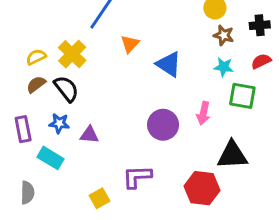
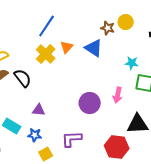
brown star: (224, 35) -> (108, 28), moved
yellow cross: (72, 54) -> (46, 54), moved
blue triangle: (169, 64) -> (94, 48), moved
blue star: (59, 123) -> (35, 135), moved

